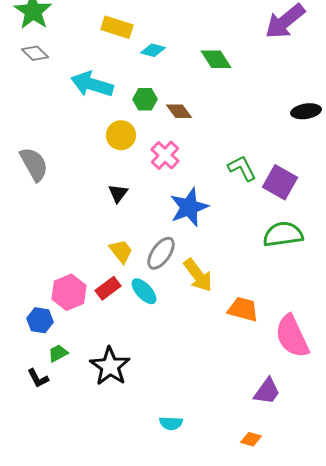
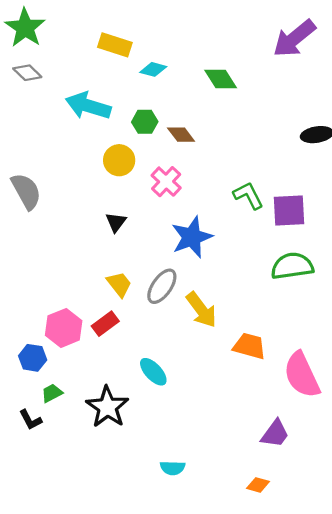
purple square: (280, 182) -> (289, 210), turned -32
cyan ellipse: (144, 291) -> (153, 372), moved

